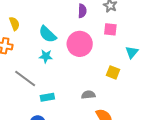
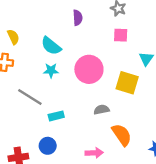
purple semicircle: (82, 11) -> (78, 18), moved
pink circle: (80, 44) -> (89, 69), moved
yellow square: (113, 72) -> (127, 83), size x1.5

